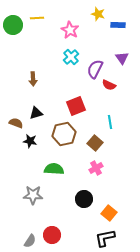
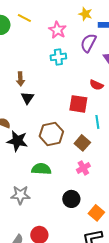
yellow line: (37, 18) -> (24, 18), turned 32
cyan cross: (71, 57) -> (58, 57), turned 35
purple semicircle: (95, 69) -> (88, 43), moved
red square: (76, 106) -> (78, 104), moved, turned 30
black triangle: (36, 113) -> (27, 98), moved, turned -40
black star: (30, 141) -> (17, 141), size x1.5

